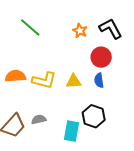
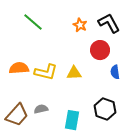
blue semicircle: (99, 80) -> (115, 72), moved
black hexagon: (94, 116) -> (105, 109), moved

